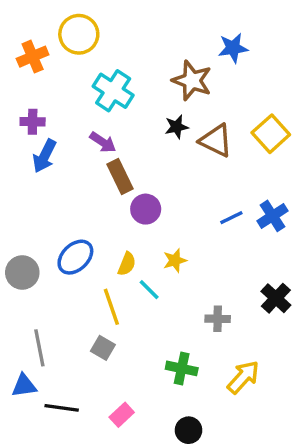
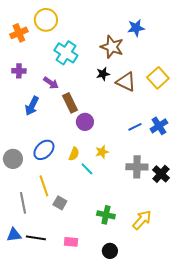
purple arrow: (103, 142) -> (51, 83), moved
blue arrow: (45, 156) -> (32, 106), moved
yellow line: (111, 307) -> (44, 186), moved
gray cross: (218, 319) -> (137, 167), moved, size x1.5
blue triangle: (24, 386) -> (14, 235), moved
pink rectangle: (122, 415) -> (71, 242), turned 48

